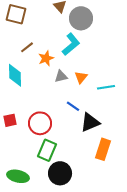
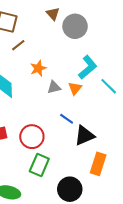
cyan L-shape: (71, 44) -> (88, 67), moved
brown line: (27, 47) -> (18, 45), moved
cyan line: (106, 87) -> (109, 86), moved, turned 54
black circle: (60, 173) -> (70, 189), moved

